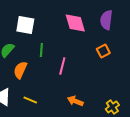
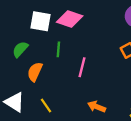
pink diamond: (75, 23) -> (70, 19), moved, turned -55
yellow line: (30, 100) -> (46, 105), turned 32

